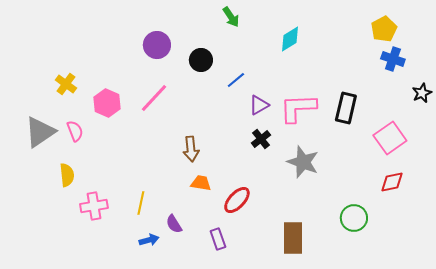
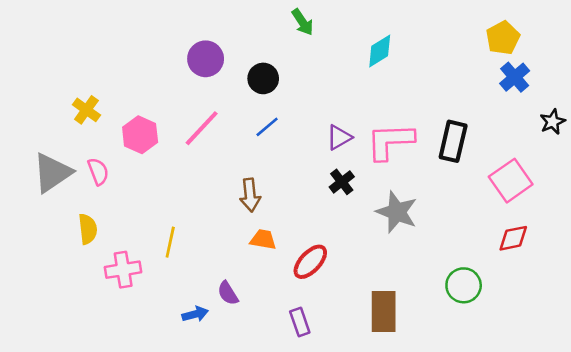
blue cross: (393, 59) -> (515, 77), turned 30
blue line: (236, 80) -> (267, 127), moved
yellow line: (141, 203) -> (170, 242), moved
purple rectangle: (218, 239) -> (300, 322), moved

